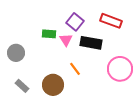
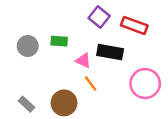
purple square: (75, 22) -> (99, 17), moved
pink triangle: (66, 40) -> (83, 61), moved, turned -32
gray circle: (16, 53) -> (28, 46), moved

